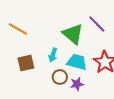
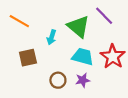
cyan arrow: (53, 55) -> (52, 37), moved
brown circle: (60, 77) -> (58, 80), moved

